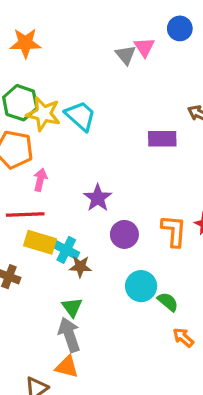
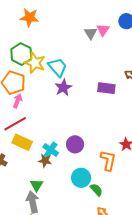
pink arrow: (40, 180) -> (18, 101), moved
purple star: (98, 198) -> (63, 88), moved
red line: (25, 214) -> (15, 124), turned -35
orange L-shape: (174, 231) -> (108, 160), moved
cyan cross: (66, 250) -> (51, 150), moved

